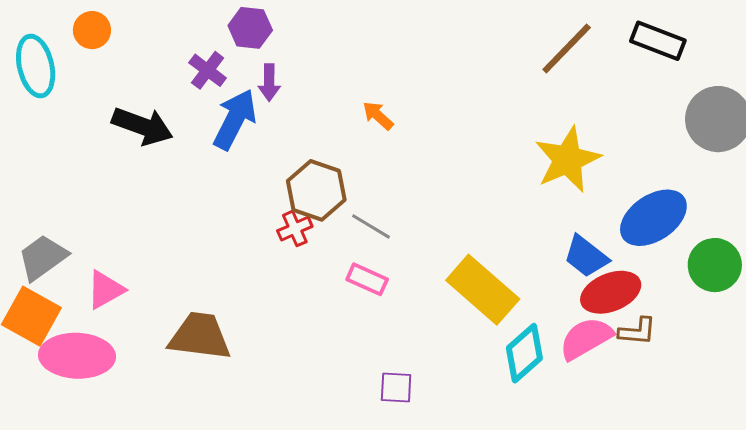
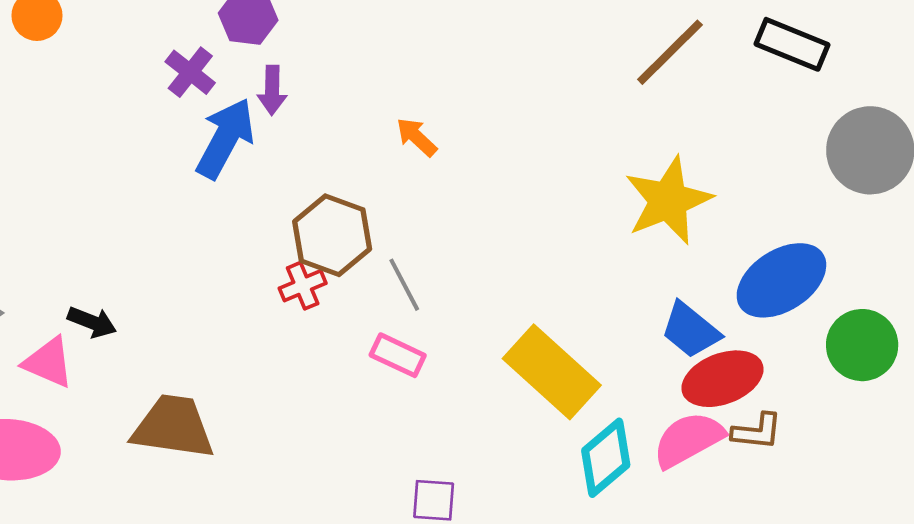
black arrow: (142, 126) -> (92, 322), moved, size x0.6
gray line: (371, 226) -> (404, 285), turned 30
pink triangle: (105, 290) -> (48, 362), turned 51

